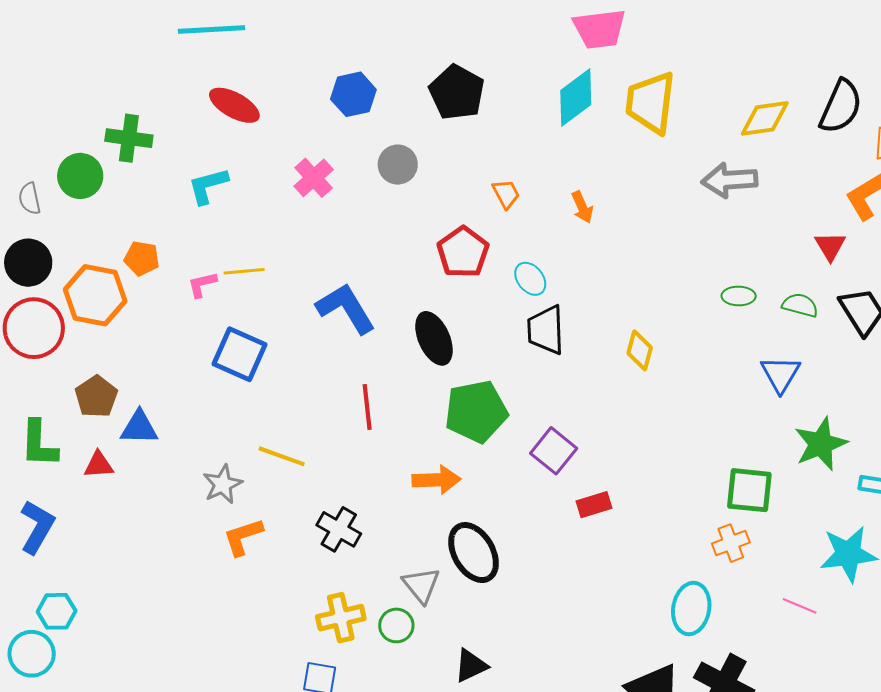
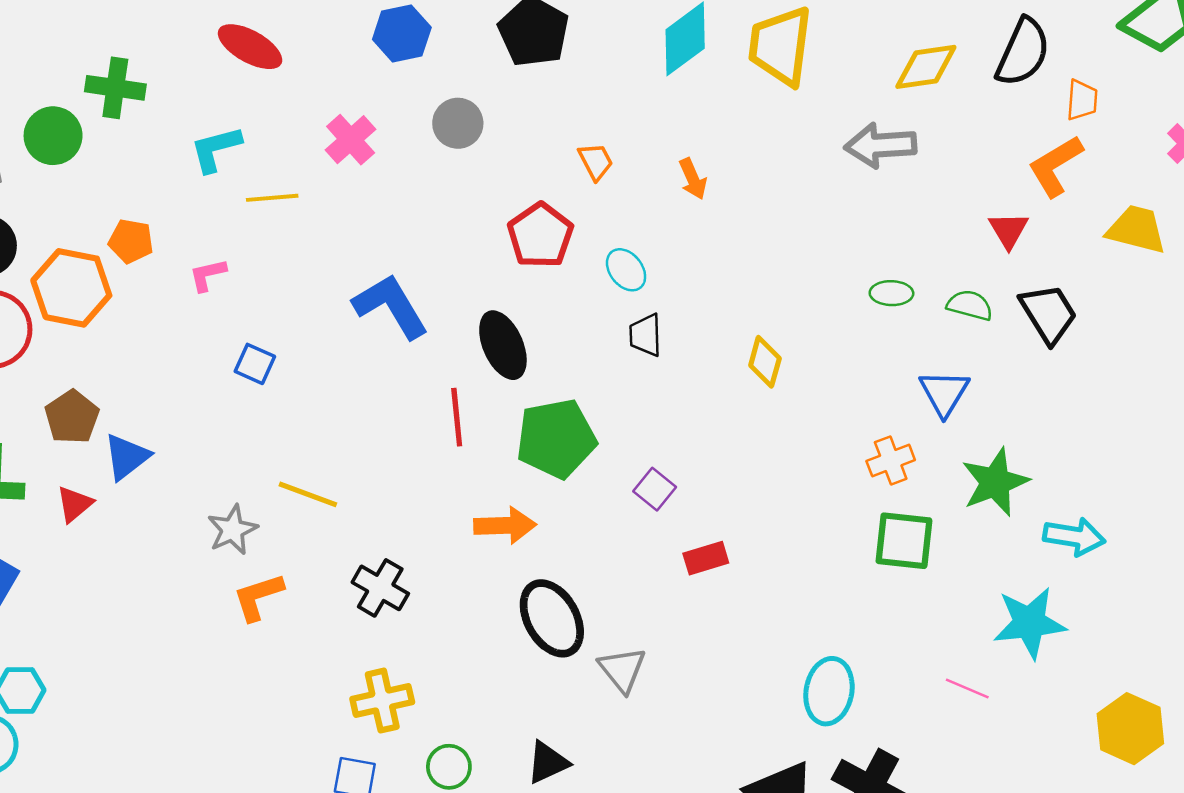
yellow line: (244, 271) -> (272, 198), moved
black trapezoid: (546, 330) -> (646, 335), size x0.7
blue square: (239, 354) -> (255, 364), size x0.6
red line: (367, 407) -> (457, 417), moved
blue triangle: (139, 428) -> (127, 457), turned -39
purple square: (554, 451) -> (655, 489), size x0.7
red triangle: (99, 465) -> (75, 504), turned -36
orange cross: (731, 543) -> (891, 460), moved
gray triangle: (421, 585) -> (622, 670), moved
green circle: (396, 625) -> (449, 767), moved

